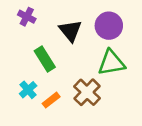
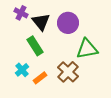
purple circle: (109, 26) -> (68, 23), moved
black triangle: (70, 31) -> (41, 22), moved

